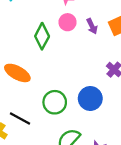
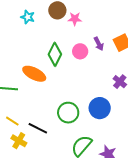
pink circle: (68, 22) -> (80, 51), moved
orange ellipse: (17, 73) -> (34, 74), moved

